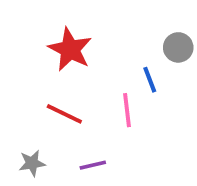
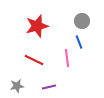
gray circle: (178, 47) -> (82, 21), moved
red star: (70, 49) -> (37, 26), turned 30

